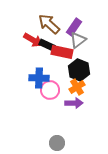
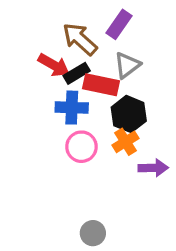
purple rectangle: (74, 27) -> (119, 24), moved
black rectangle: (47, 45) -> (77, 73), turned -56
blue cross: (39, 78) -> (72, 108), moved
purple arrow: (74, 103) -> (153, 168), moved

